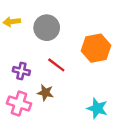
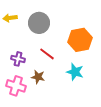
cyan star: (97, 108) -> (75, 72), moved

